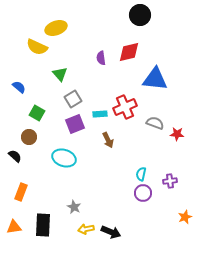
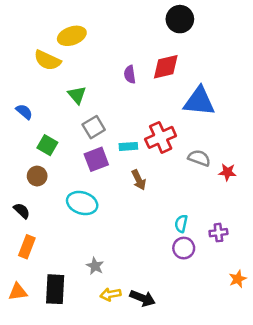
black semicircle: (15, 156) -> (22, 211), moved

